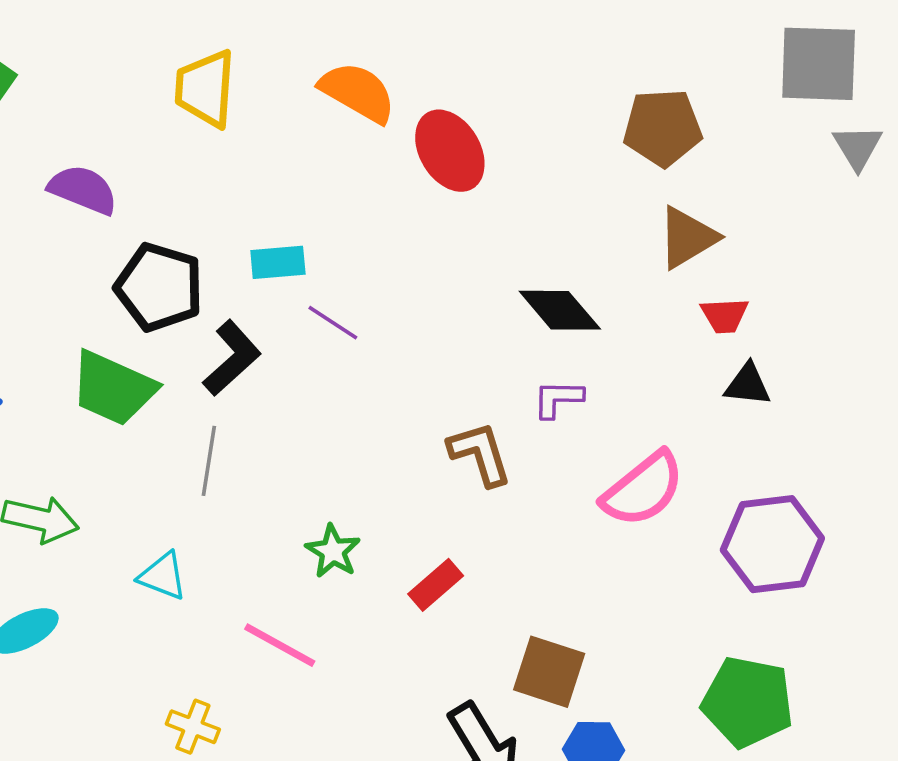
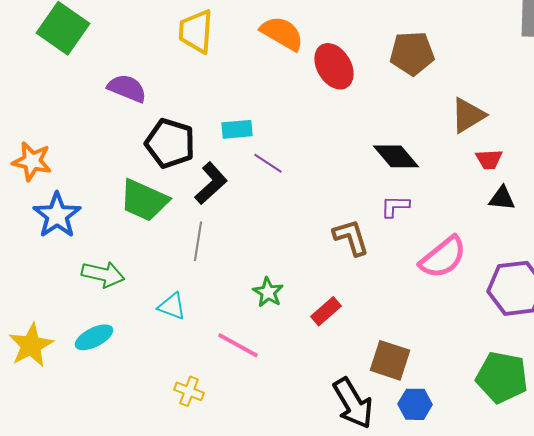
brown pentagon: (663, 128) -> (412, 53), moved

